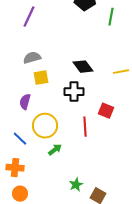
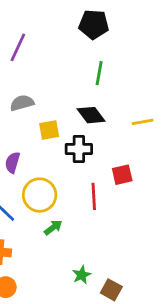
green line: (111, 17) -> (99, 73), moved
yellow square: (41, 78) -> (49, 130), moved
red square: (106, 111) -> (122, 175), turned -35

